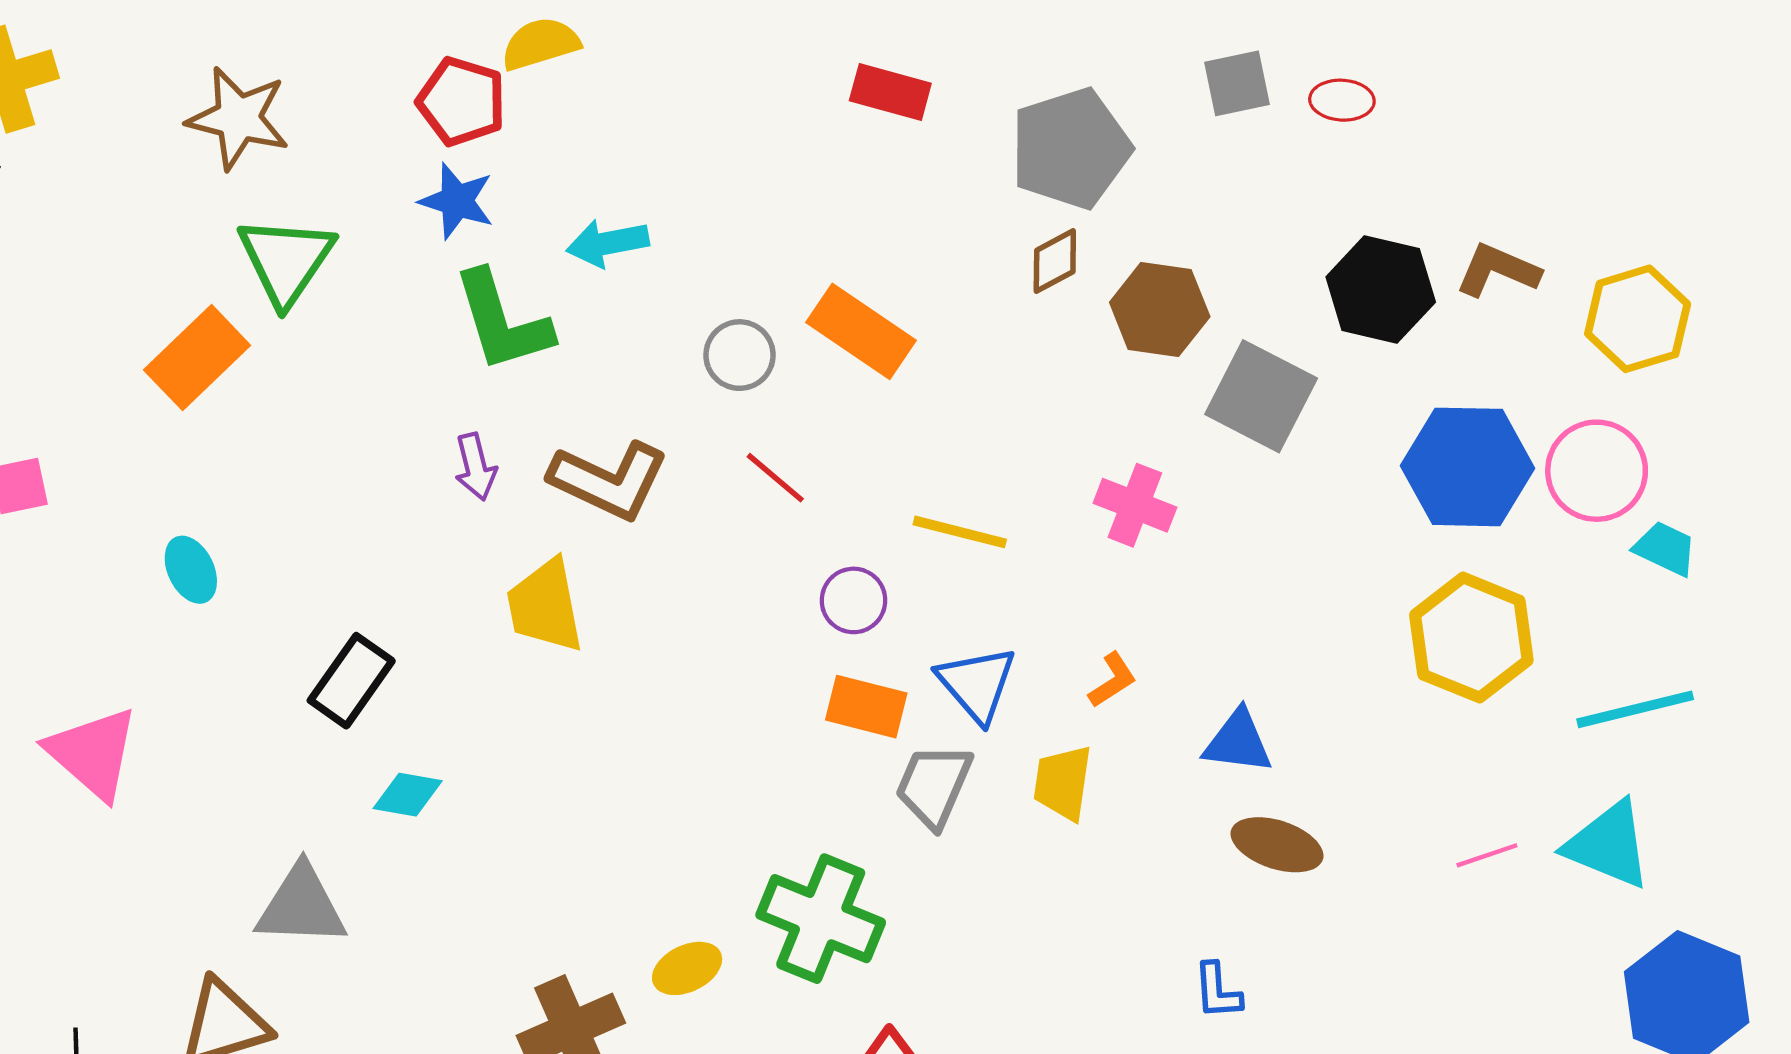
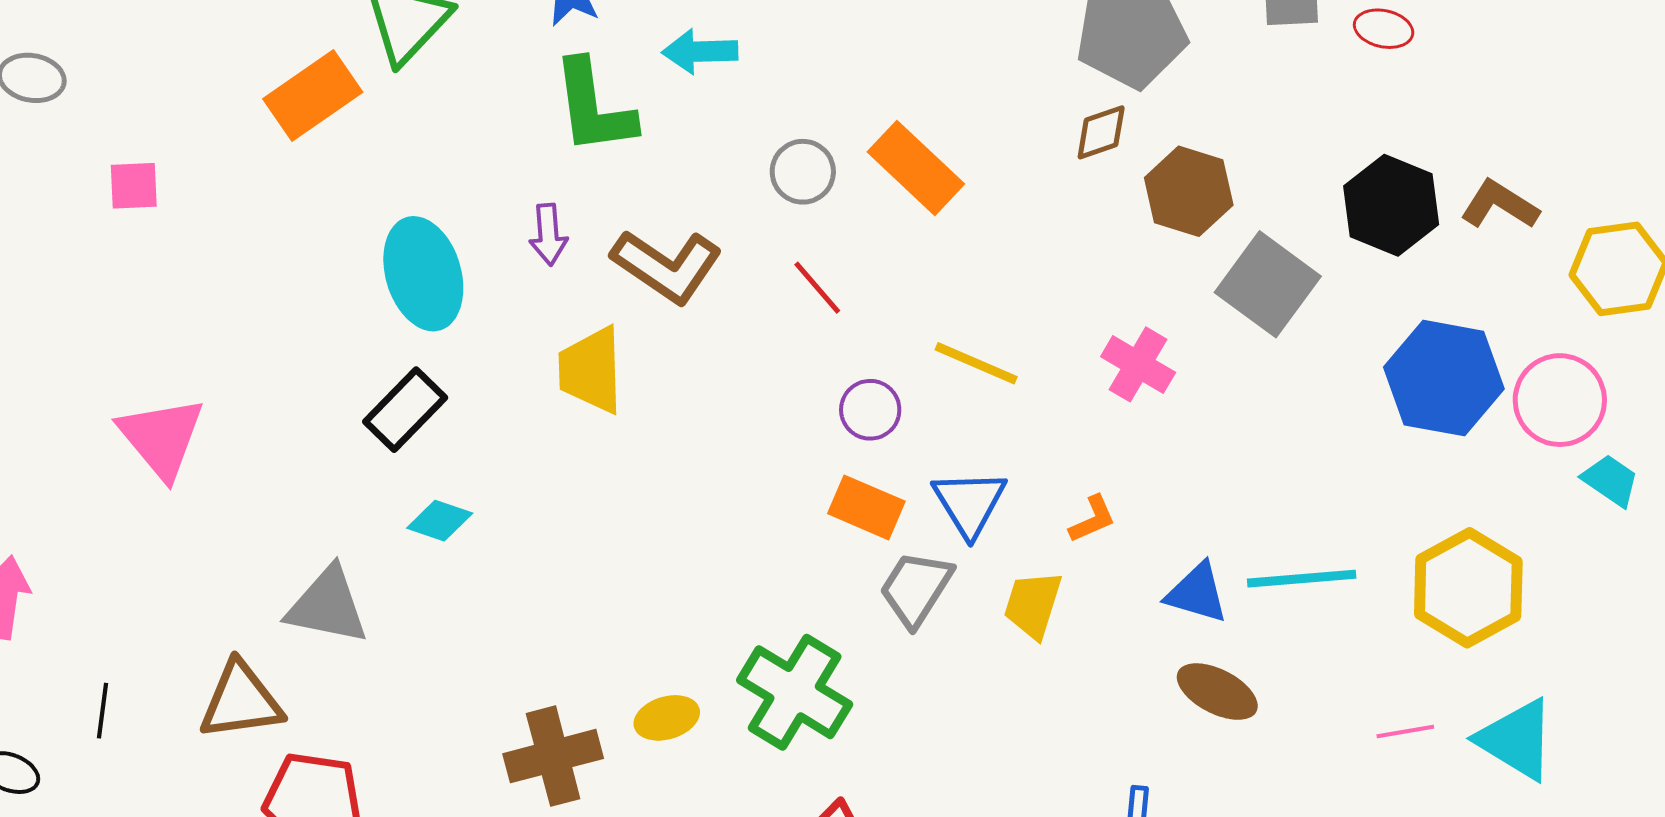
cyan ellipse: (191, 570) -> (423, 274), moved, size x1.8
yellow hexagon: (1471, 638) -> (1468, 588), moved
cyan line: (1635, 709) -> (1302, 579), moved

